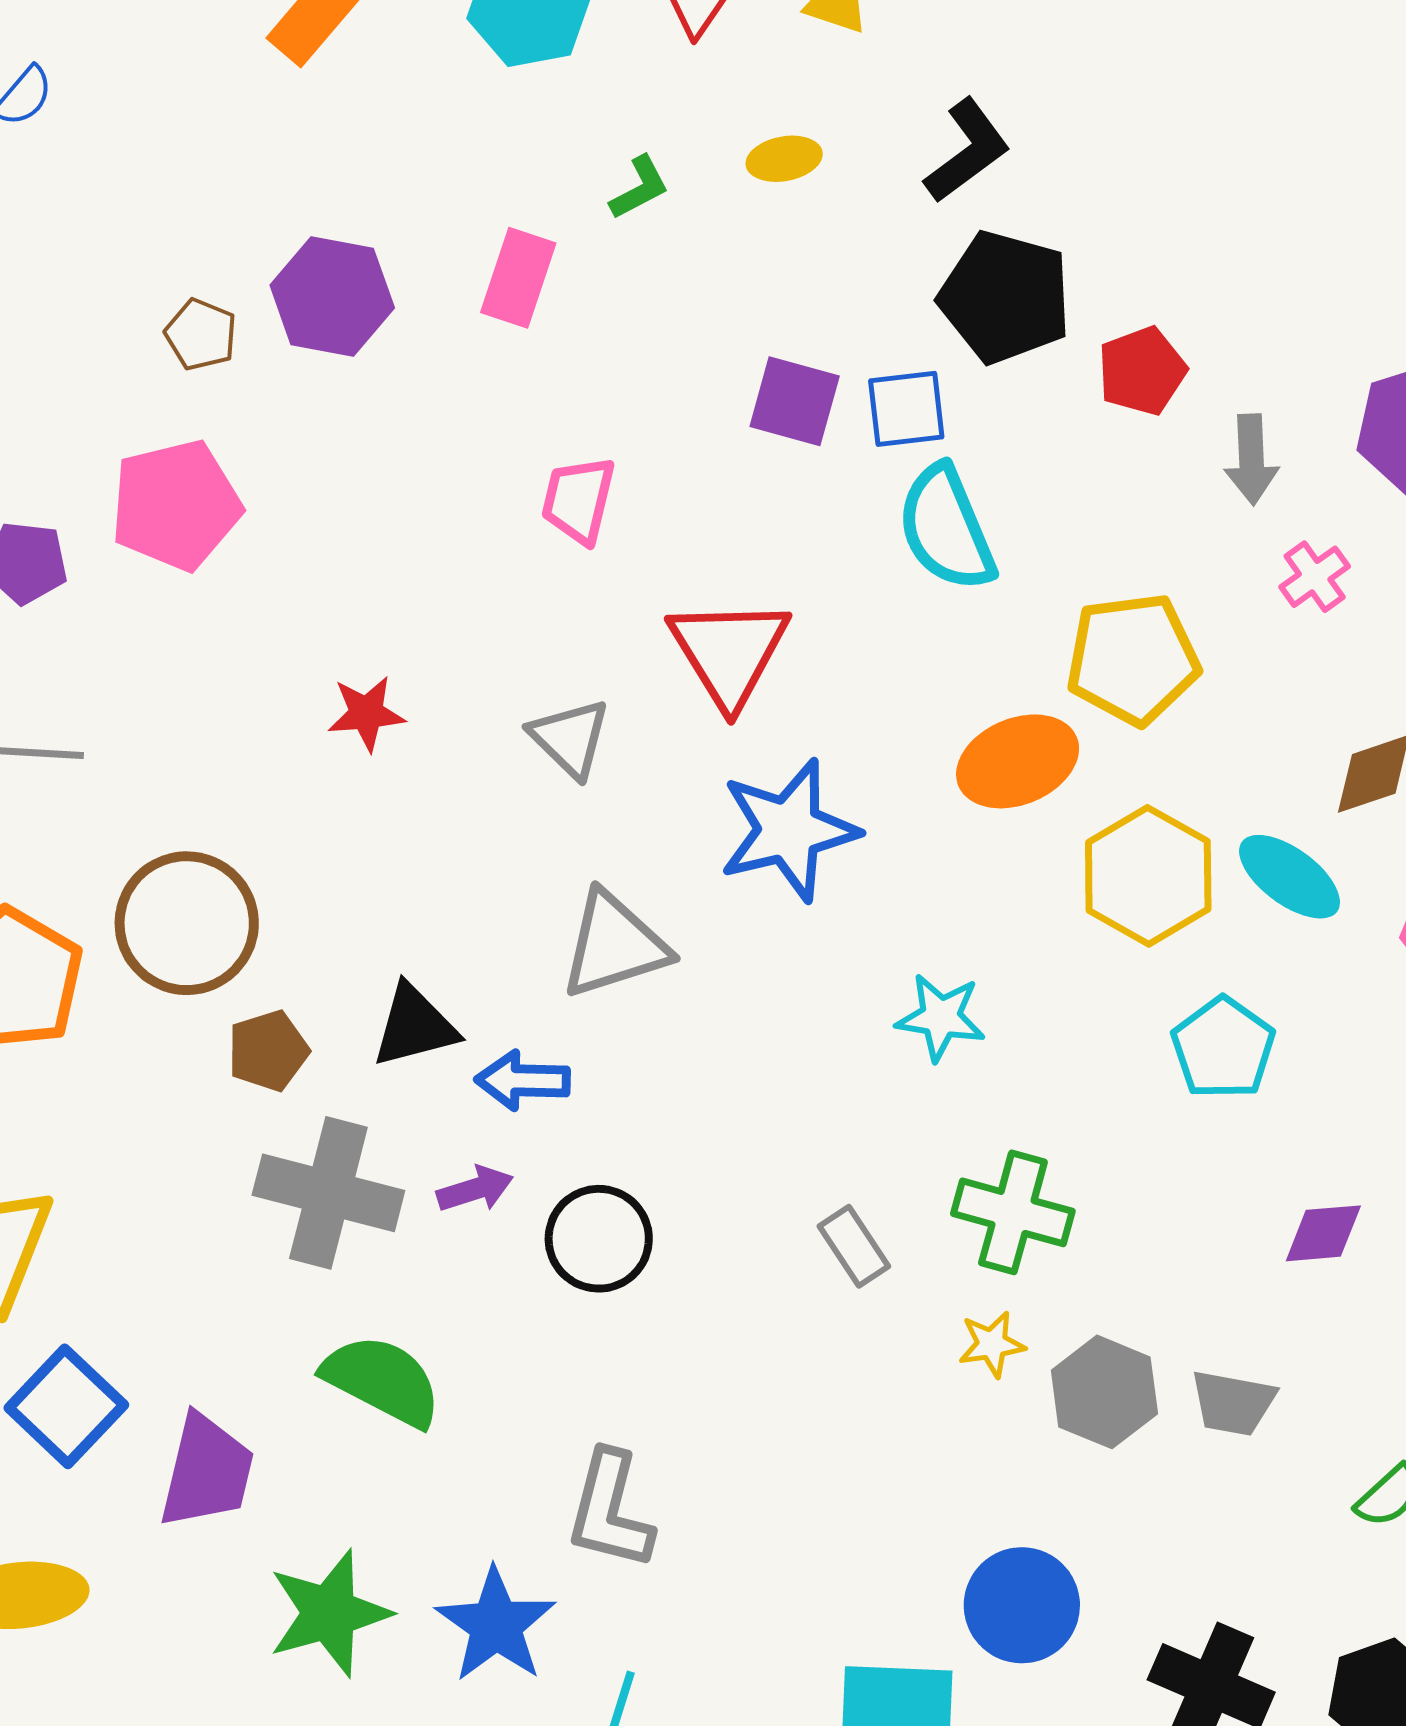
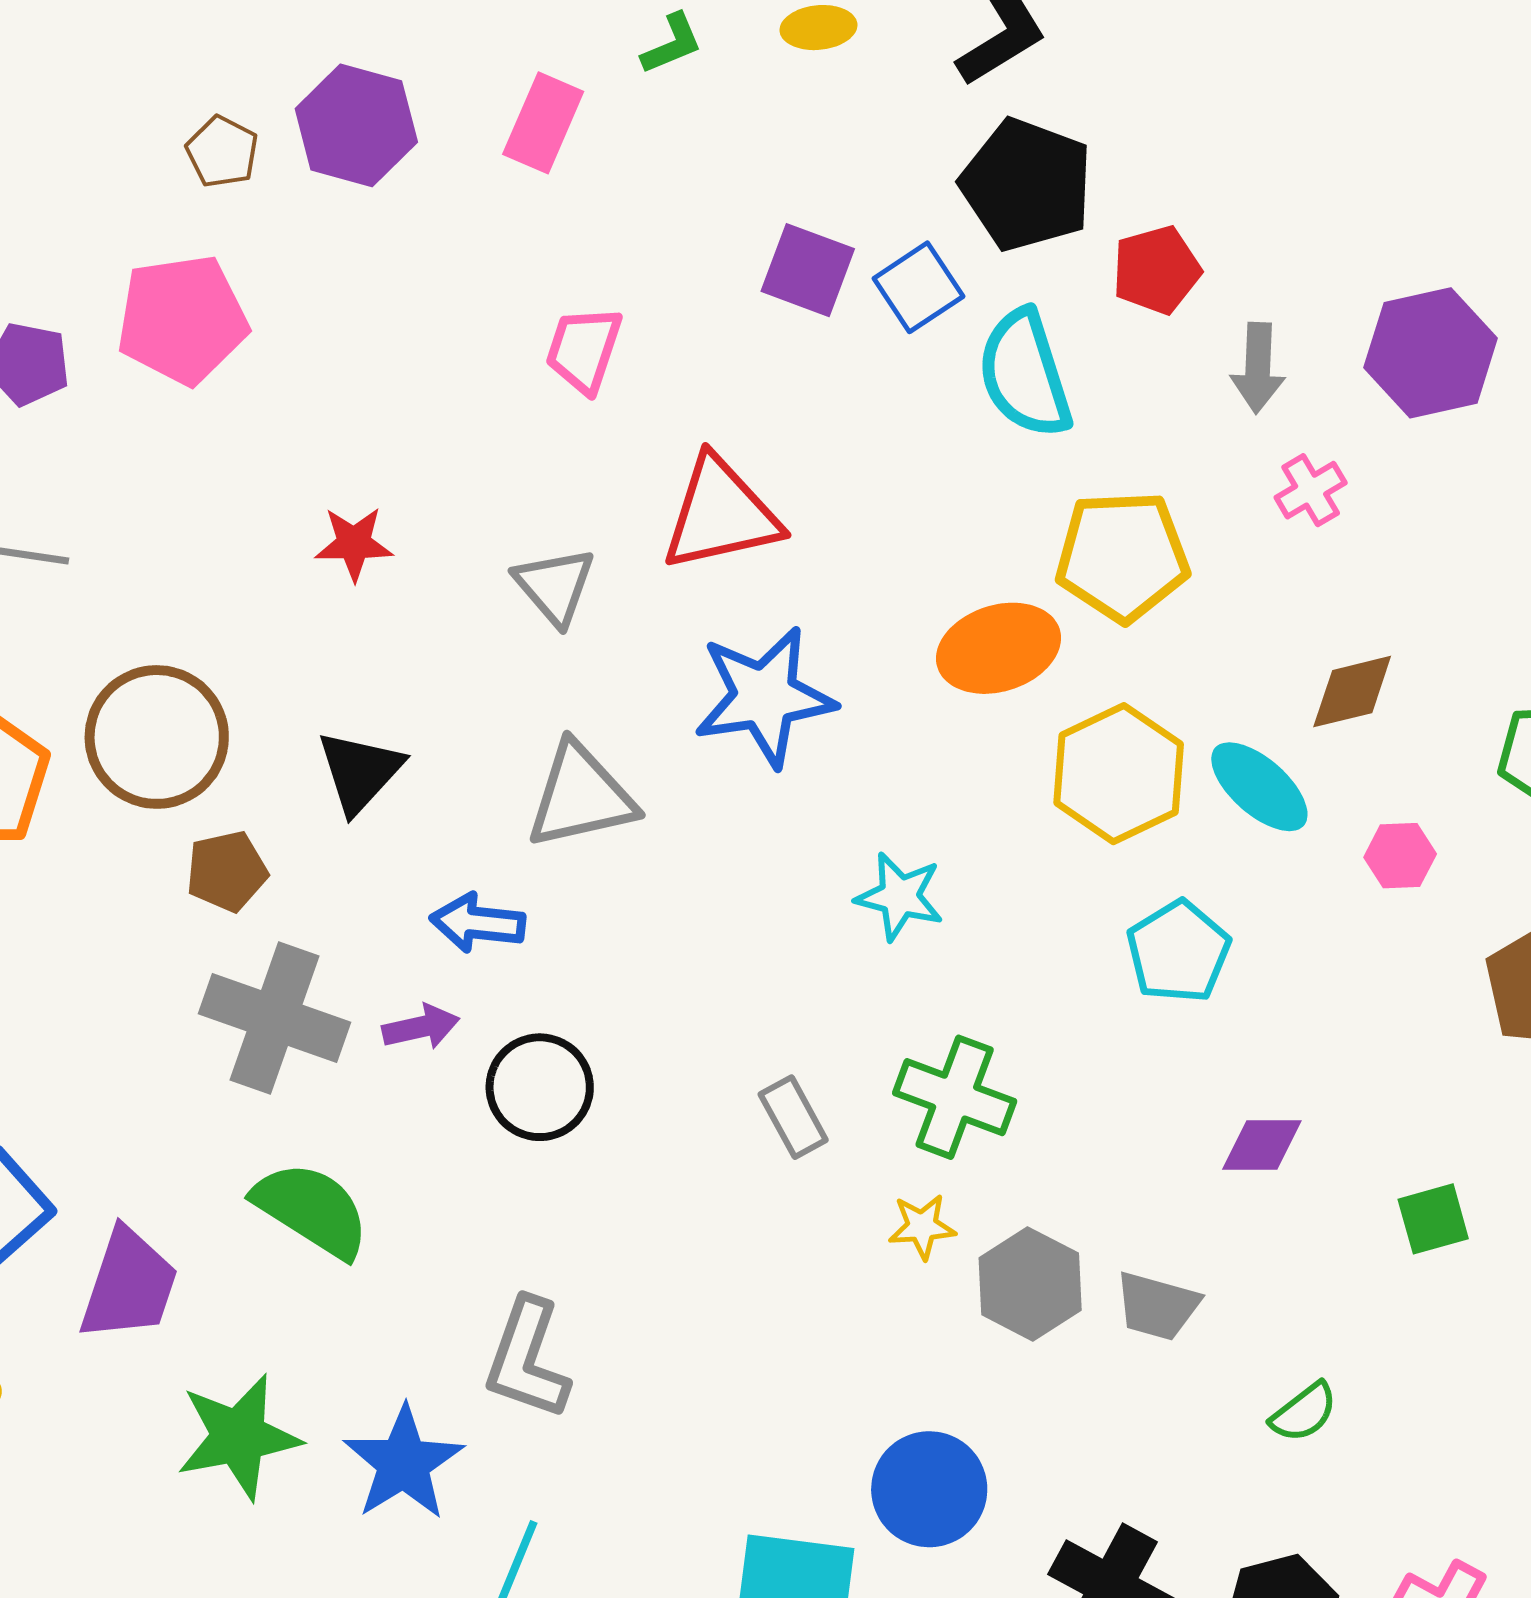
blue square: (906, 409) -> (918, 287), turned -32
cyan semicircle: (946, 528) -> (1025, 374), moved
red triangle: (729, 652) -> (721, 514), turned 44
black triangle: (414, 1026) -> (360, 772), moved, turned -38

